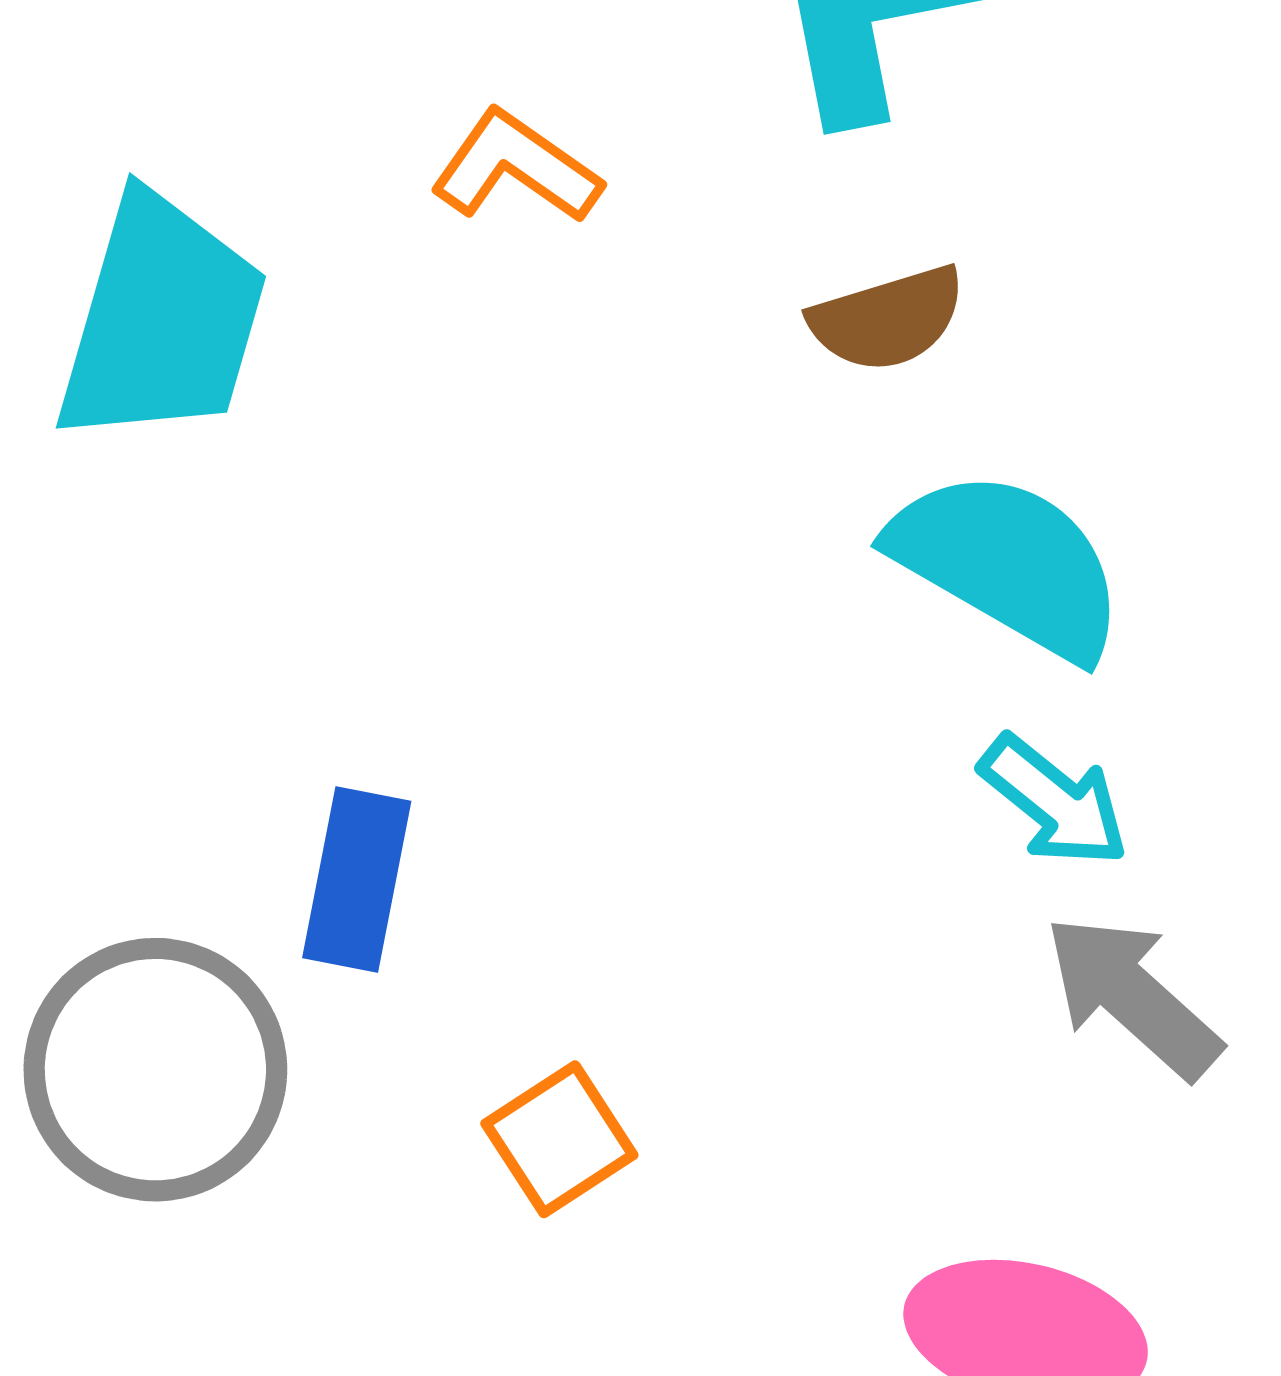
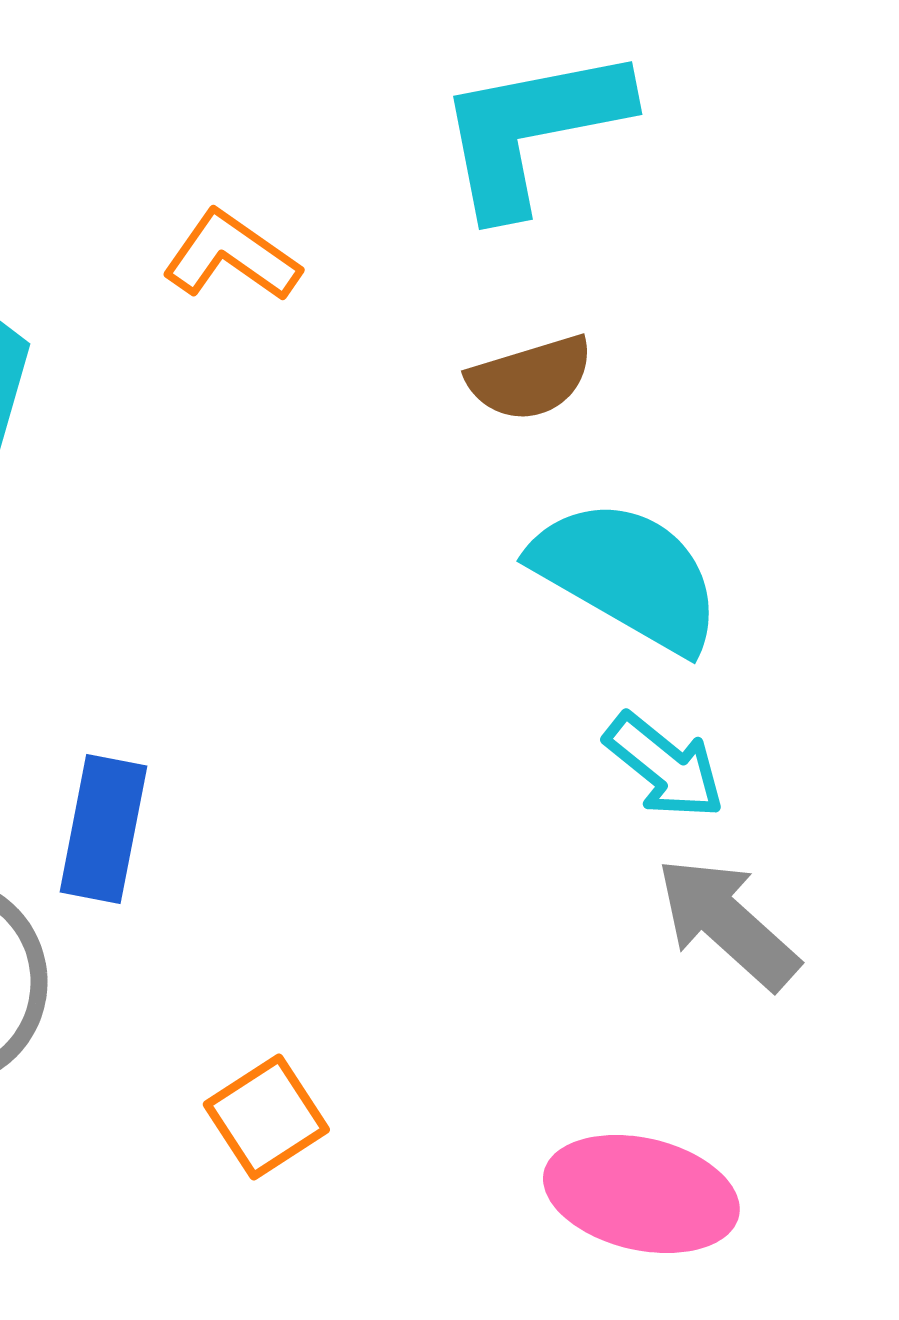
orange square: (559, 1139) -> (266, 1117), moved

